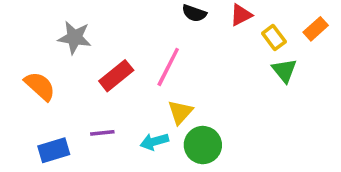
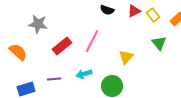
yellow rectangle: (274, 38) -> (153, 15), moved
yellow triangle: (180, 112) -> (126, 57), moved
cyan arrow: (154, 142) -> (84, 74), moved

